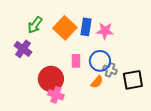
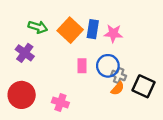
green arrow: (35, 25) -> (38, 27), turned -108
red circle: (51, 79) -> (22, 95), moved
black square: (133, 80) -> (143, 86), turned 35
orange semicircle: (97, 82) -> (118, 88), moved

